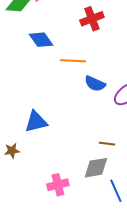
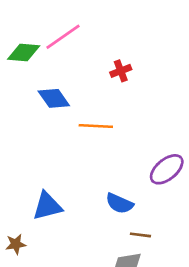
red cross: (92, 19) -> (121, 71), size x0.7
blue semicircle: (95, 84) -> (119, 203), moved

